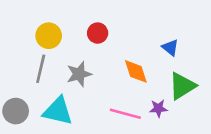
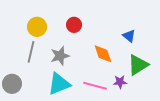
cyan triangle: (58, 111) -> (59, 84), moved, turned -35

